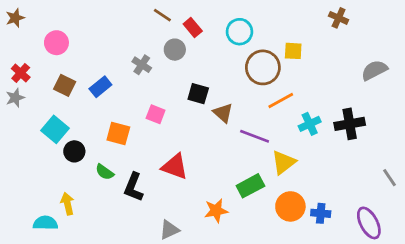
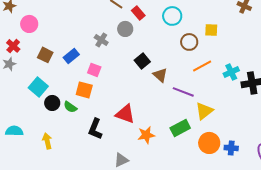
pink circle: (56, 43) -> (29, 24), moved
brown circle: (263, 67) -> (189, 42), size x0.7
black square: (198, 94) -> (142, 61), turned 35
pink square: (156, 114) -> (94, 70), moved
cyan cross: (310, 124) -> (231, 72), moved
green semicircle: (105, 172) -> (70, 107), moved
orange star: (216, 211) -> (146, 135), moved
cyan semicircle: (45, 223) -> (14, 131), moved

